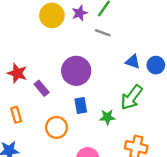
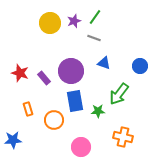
blue triangle: (133, 62) -> (104, 63), moved
purple rectangle: (42, 88) -> (44, 78), moved
blue rectangle: (81, 105) -> (75, 101), size x1.5
orange rectangle: (16, 115) -> (28, 109), moved

